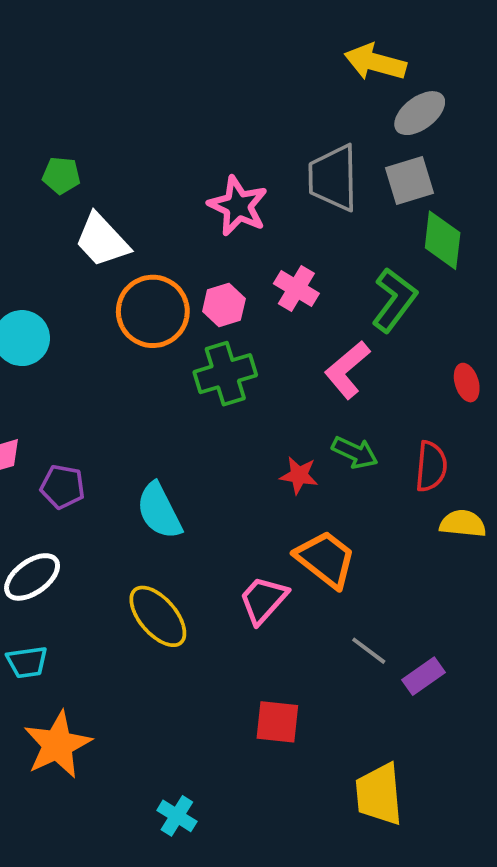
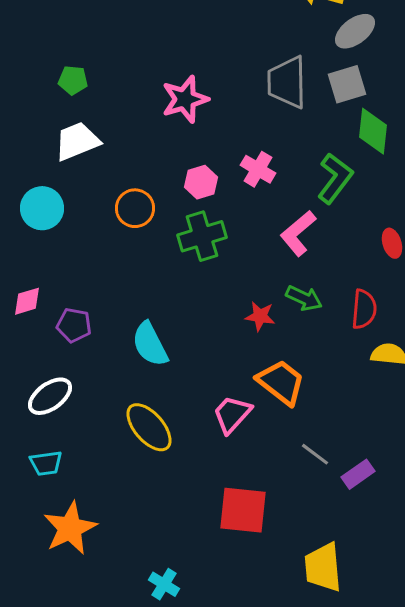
pink star: (238, 206) -> (185, 99), moved, turned 30
white trapezoid: (102, 240) -> (77, 141), moved, turned 111
orange circle: (153, 311) -> (135, 208), moved, size x0.7
red square: (277, 722) -> (243, 510), size x1.4

